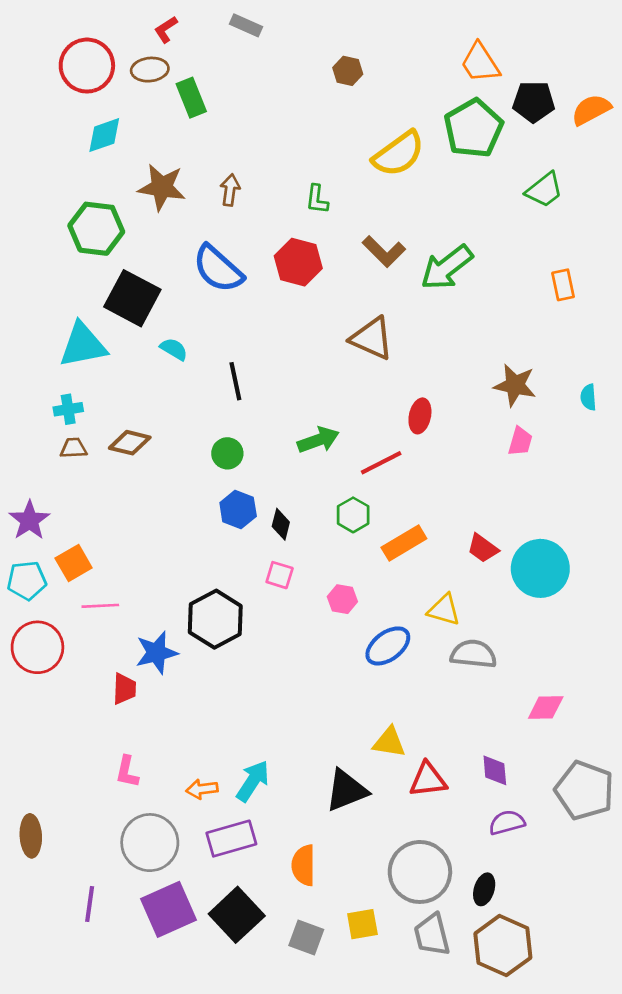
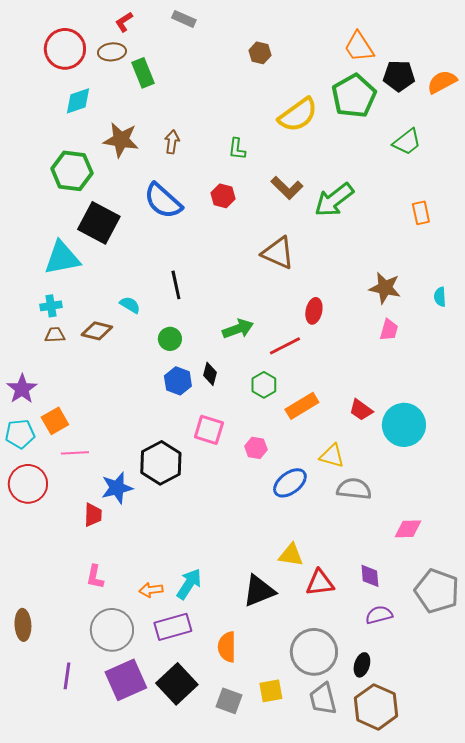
red hexagon: (298, 262) -> (223, 196), size x0.7
cyan semicircle: (174, 349) -> (130, 305), moved
black diamond: (281, 524) -> (210, 374), moved
pink square: (280, 575) -> (209, 430), size x1.4

